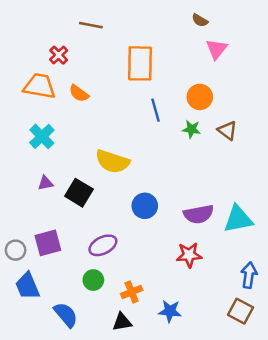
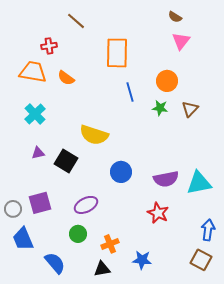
brown semicircle: (200, 20) -> (175, 17), moved
brown line: (91, 25) -> (76, 21), turned 30
red cross: (59, 55) -> (49, 46), turned 35
brown triangle: (227, 130) -> (190, 109), turned 36
red star: (189, 255) -> (158, 213), turned 30

